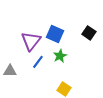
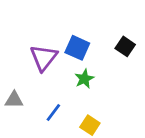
blue line: (38, 62) -> (53, 112), moved

